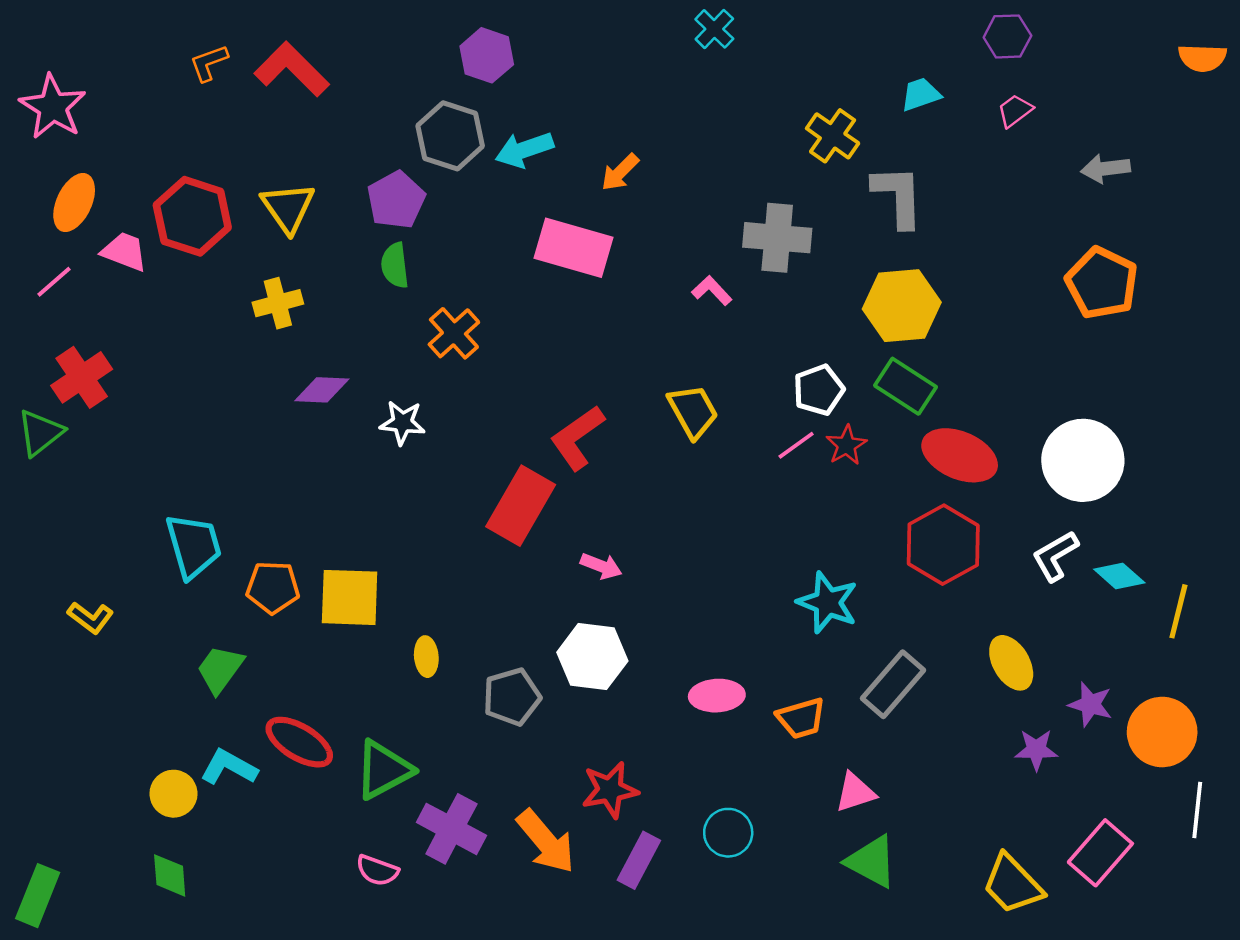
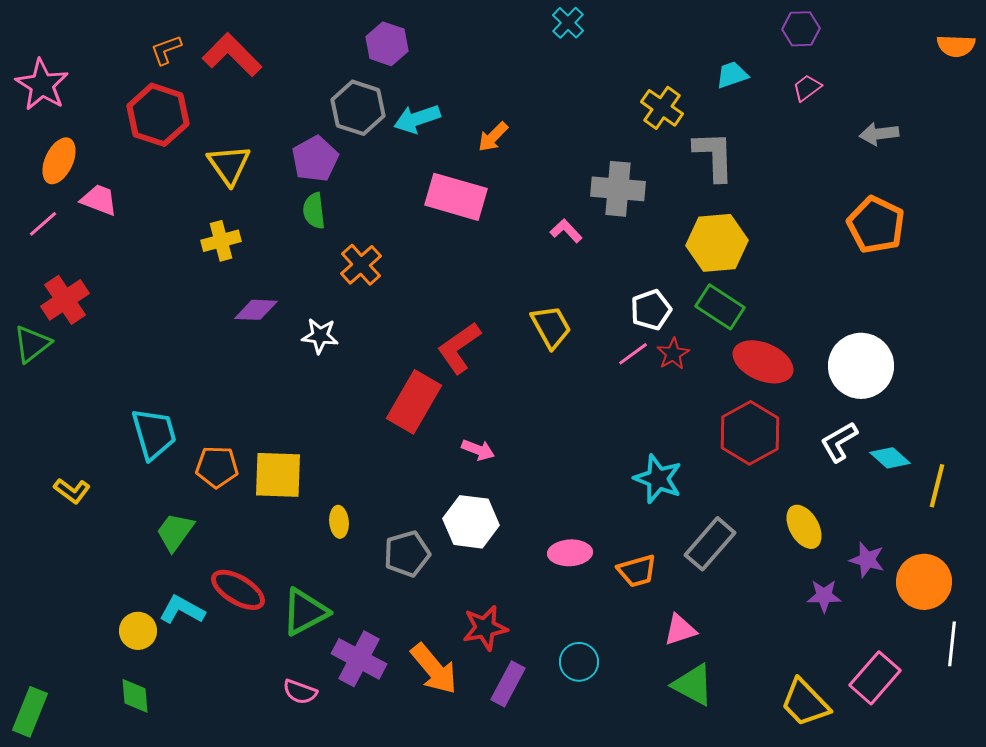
red hexagon: (192, 216) -> (158, 115), moved

